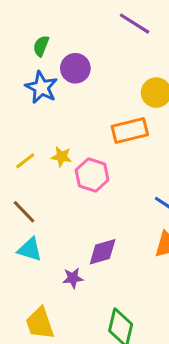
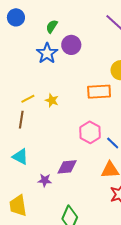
pink hexagon: (92, 175) -> (90, 132), moved
brown line: (24, 212) -> (21, 120), moved, turned 42

